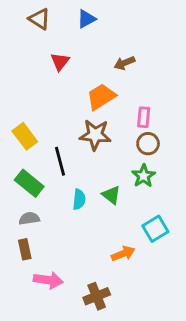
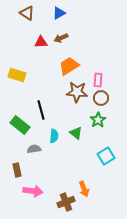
red triangle: (60, 61) -> (41, 42), turned 48
brown arrow: (125, 63) -> (61, 38), moved
brown star: (95, 135) -> (77, 92), moved
yellow rectangle: (25, 136) -> (17, 75), moved, turned -36
gray semicircle: (29, 218) -> (34, 149), moved
orange arrow: (123, 254) -> (84, 189), moved, turned 91

